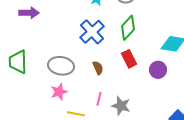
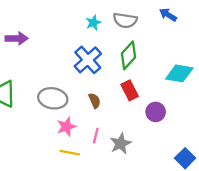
purple circle: (158, 70) -> (156, 112), moved
pink star: (59, 92) -> (66, 127), moved
gray star: (121, 106) -> (121, 144), turned 30

